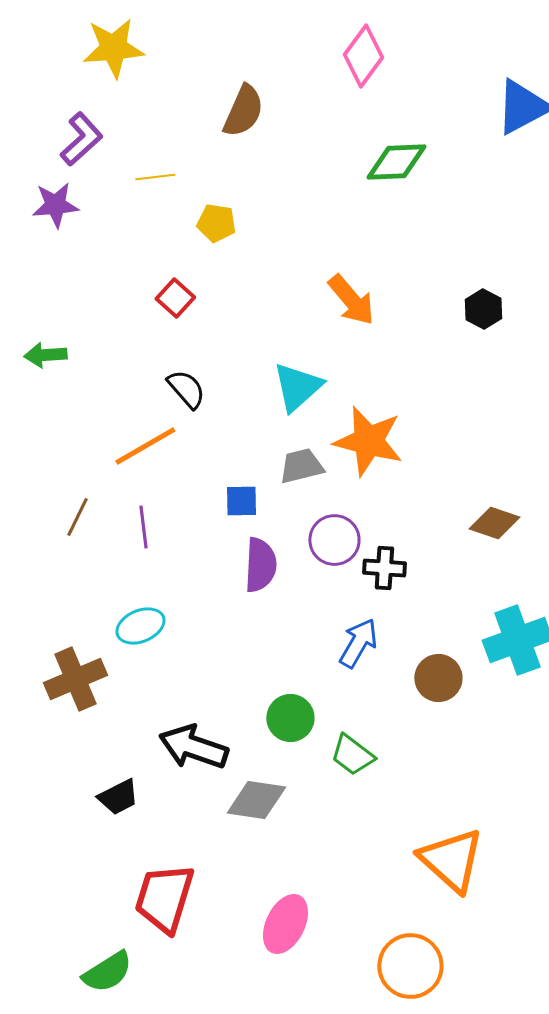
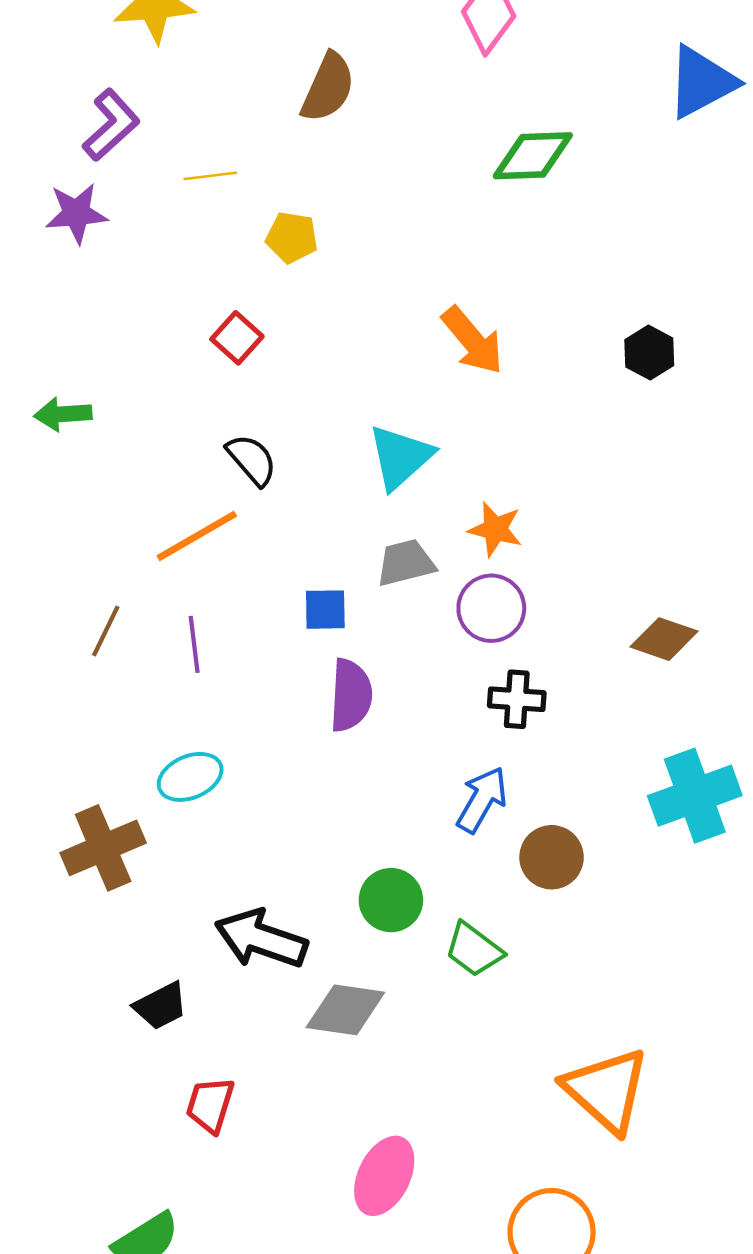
orange star: (368, 441) -> (495, 529), size x0.6
purple circle: (334, 540) -> (491, 608), moved
brown circle: (438, 678) -> (552, 857), moved
red trapezoid: (164, 898) -> (210, 1105), moved, size x0.6

